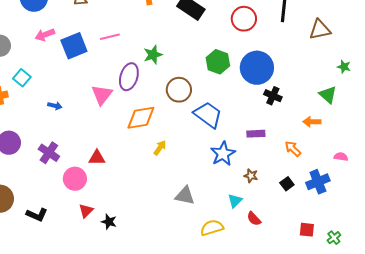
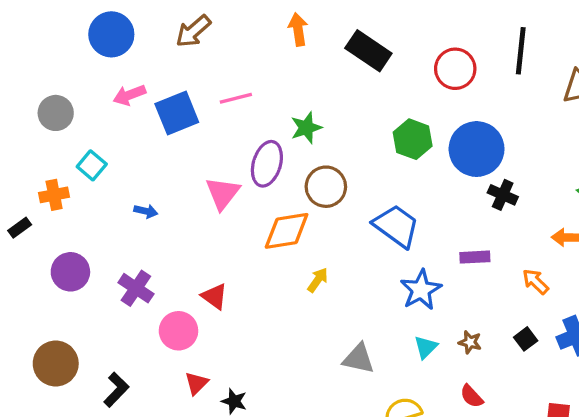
brown circle: (179, 90) -> (326, 187), moved
red triangle: (97, 158) -> (215, 296), turned 36
brown star: (251, 176) -> (470, 342), moved
cyan triangle: (235, 201) -> (426, 347), moved
black L-shape: (37, 215) -> (116, 390), turned -70

